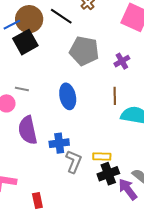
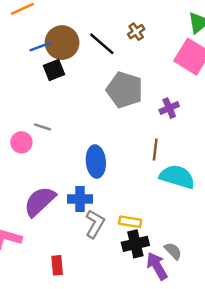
black square: (25, 42) -> (54, 70), size x0.7
blue ellipse: (68, 96) -> (96, 162), moved
purple semicircle: (28, 130) -> (40, 201), moved, turned 52
red rectangle: (37, 201) -> (57, 265), moved

